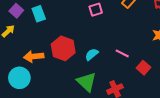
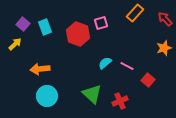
red hexagon: (63, 48) -> (78, 34), moved
cyan semicircle: (92, 54) -> (105, 63), moved
cyan circle: (19, 78) -> (47, 96), moved

